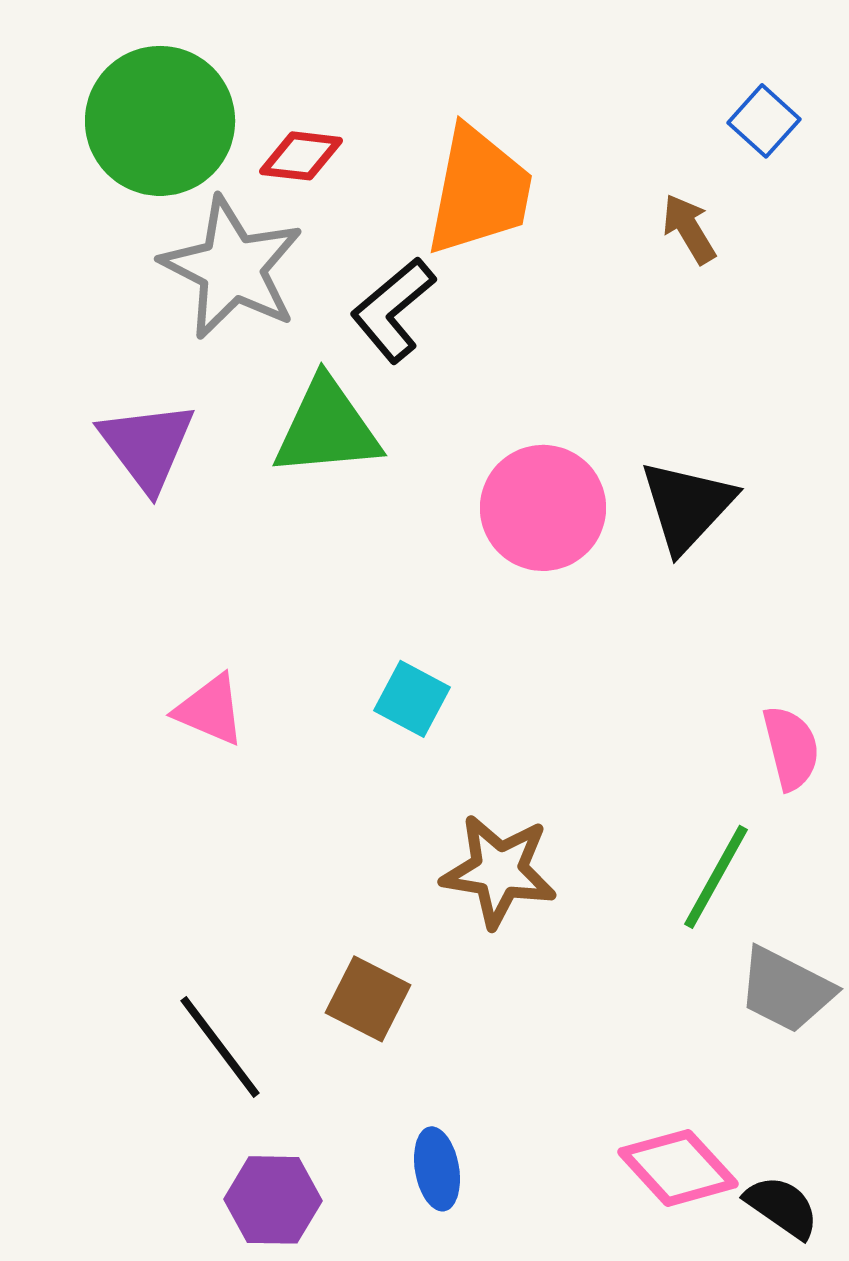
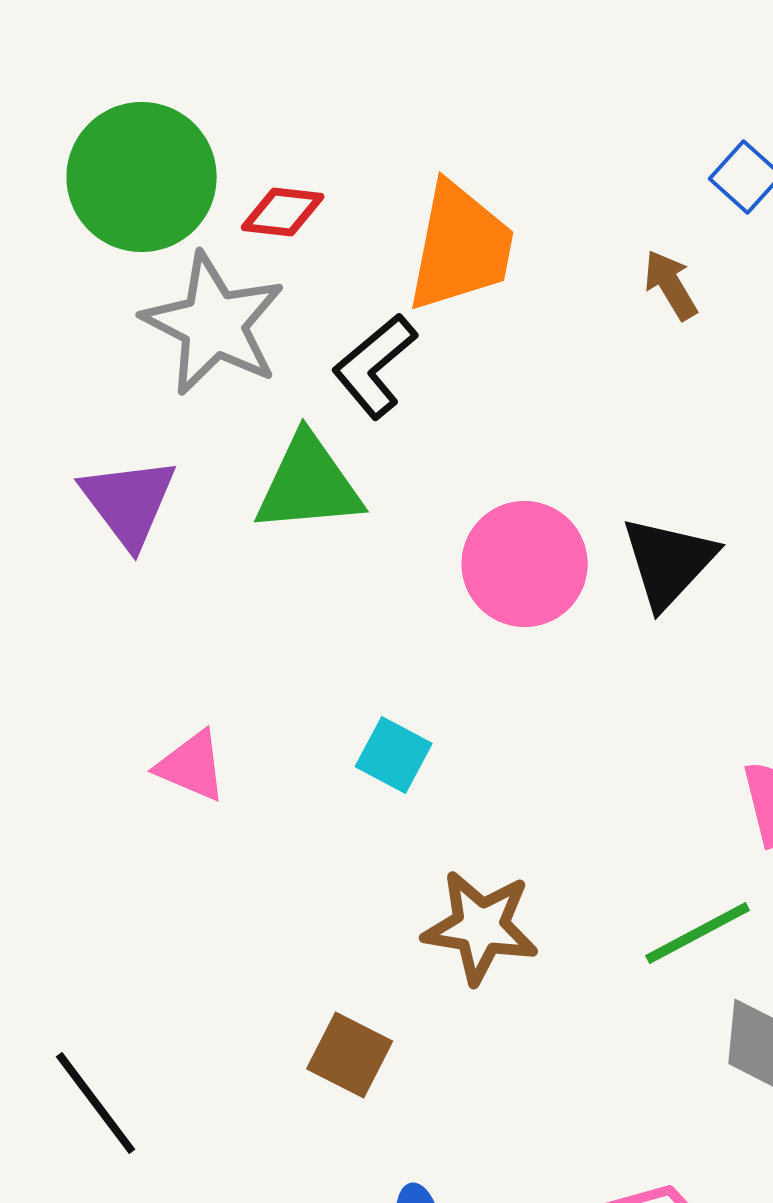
green line: (716, 877) -> (698, 933), turned 33
black line: (220, 1047) -> (96, 1103), moved

